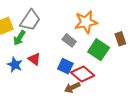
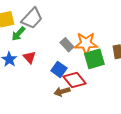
orange star: (86, 22) -> (86, 43), moved
green square: (99, 50) -> (94, 59), turned 30

